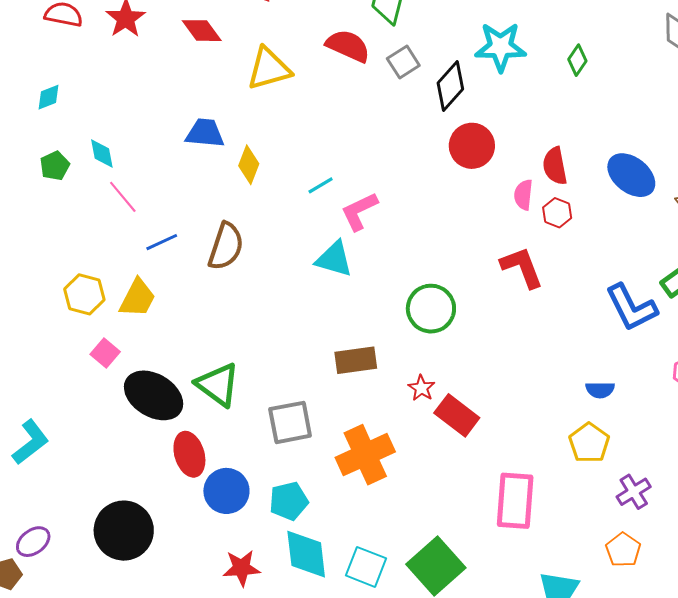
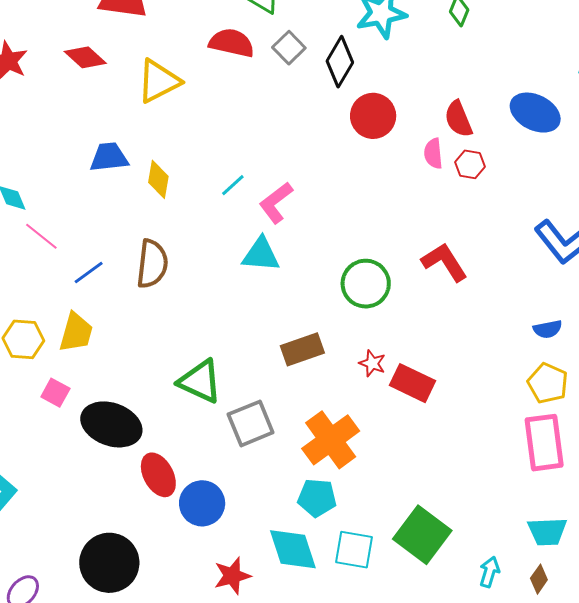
red L-shape: (522, 267) -> (445, 262), moved
green triangle: (218, 385) -> (200, 381), moved
cyan pentagon: (289, 501) -> (317, 498), moved, turned 30
pink rectangle: (515, 501) -> (544, 443), moved

